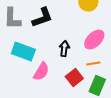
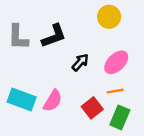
black arrow: (64, 49) -> (80, 62), moved, turned 35
cyan rectangle: (23, 52) -> (22, 99), moved

